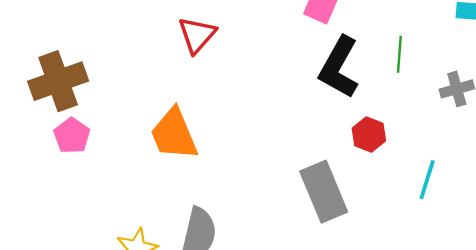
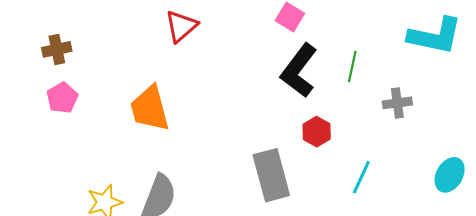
brown cross: (58, 81) -> (57, 49), size x0.6

